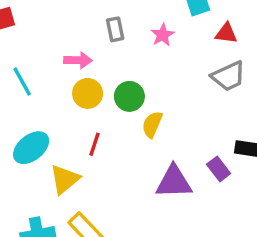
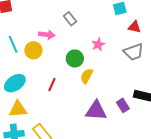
gray rectangle: (115, 29) -> (70, 19), turned -32
pink star: (163, 35) -> (98, 44), moved
yellow circle: (88, 93) -> (33, 50), moved
yellow triangle: (65, 179) -> (18, 109), moved, turned 30

